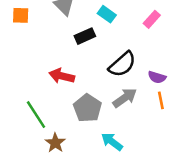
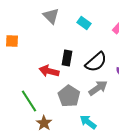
orange square: (21, 15) -> (12, 41), moved
black rectangle: (85, 36) -> (67, 58), moved, turned -56

